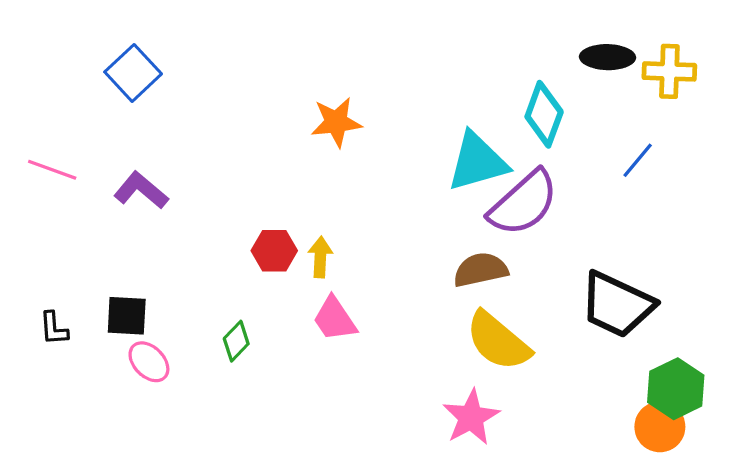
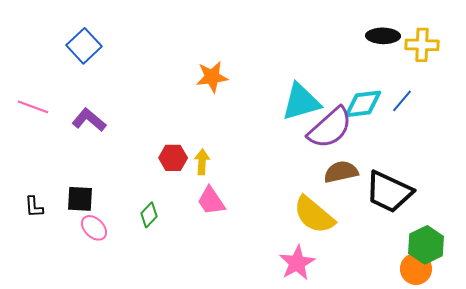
cyan diamond: (544, 114) -> (363, 104), moved, turned 63
brown semicircle: (481, 270) -> (341, 172), moved

